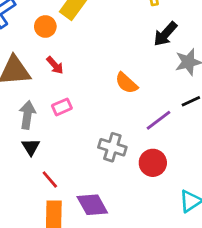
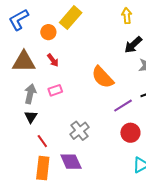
orange semicircle: (126, 83) -> (103, 77), size x1.4
gray cross: (112, 147) -> (80, 131), moved, turned 30
red circle: (153, 163) -> (130, 133), moved

